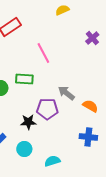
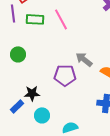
green rectangle: (24, 79) -> (35, 19), moved
black star: (28, 122) -> (32, 93), moved

